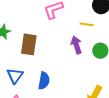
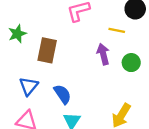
blue semicircle: (44, 81) -> (62, 94), turned -48

